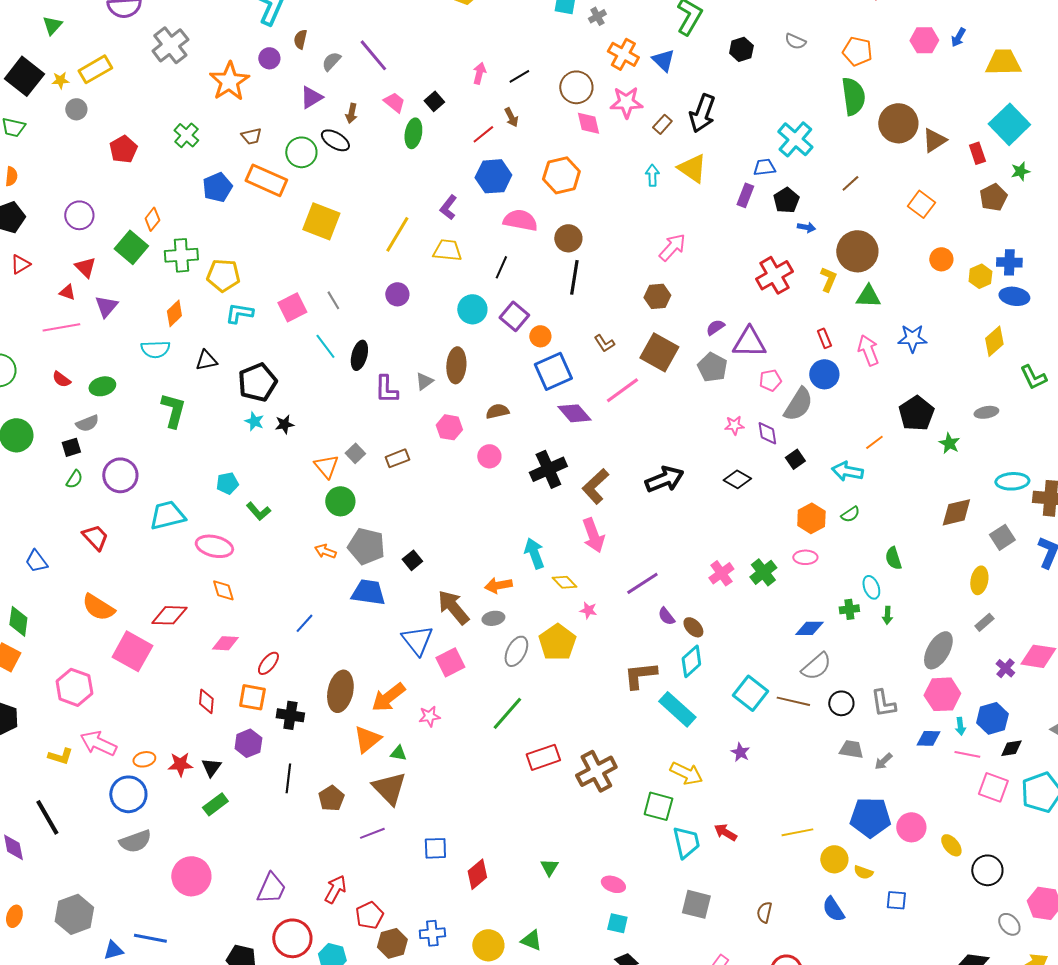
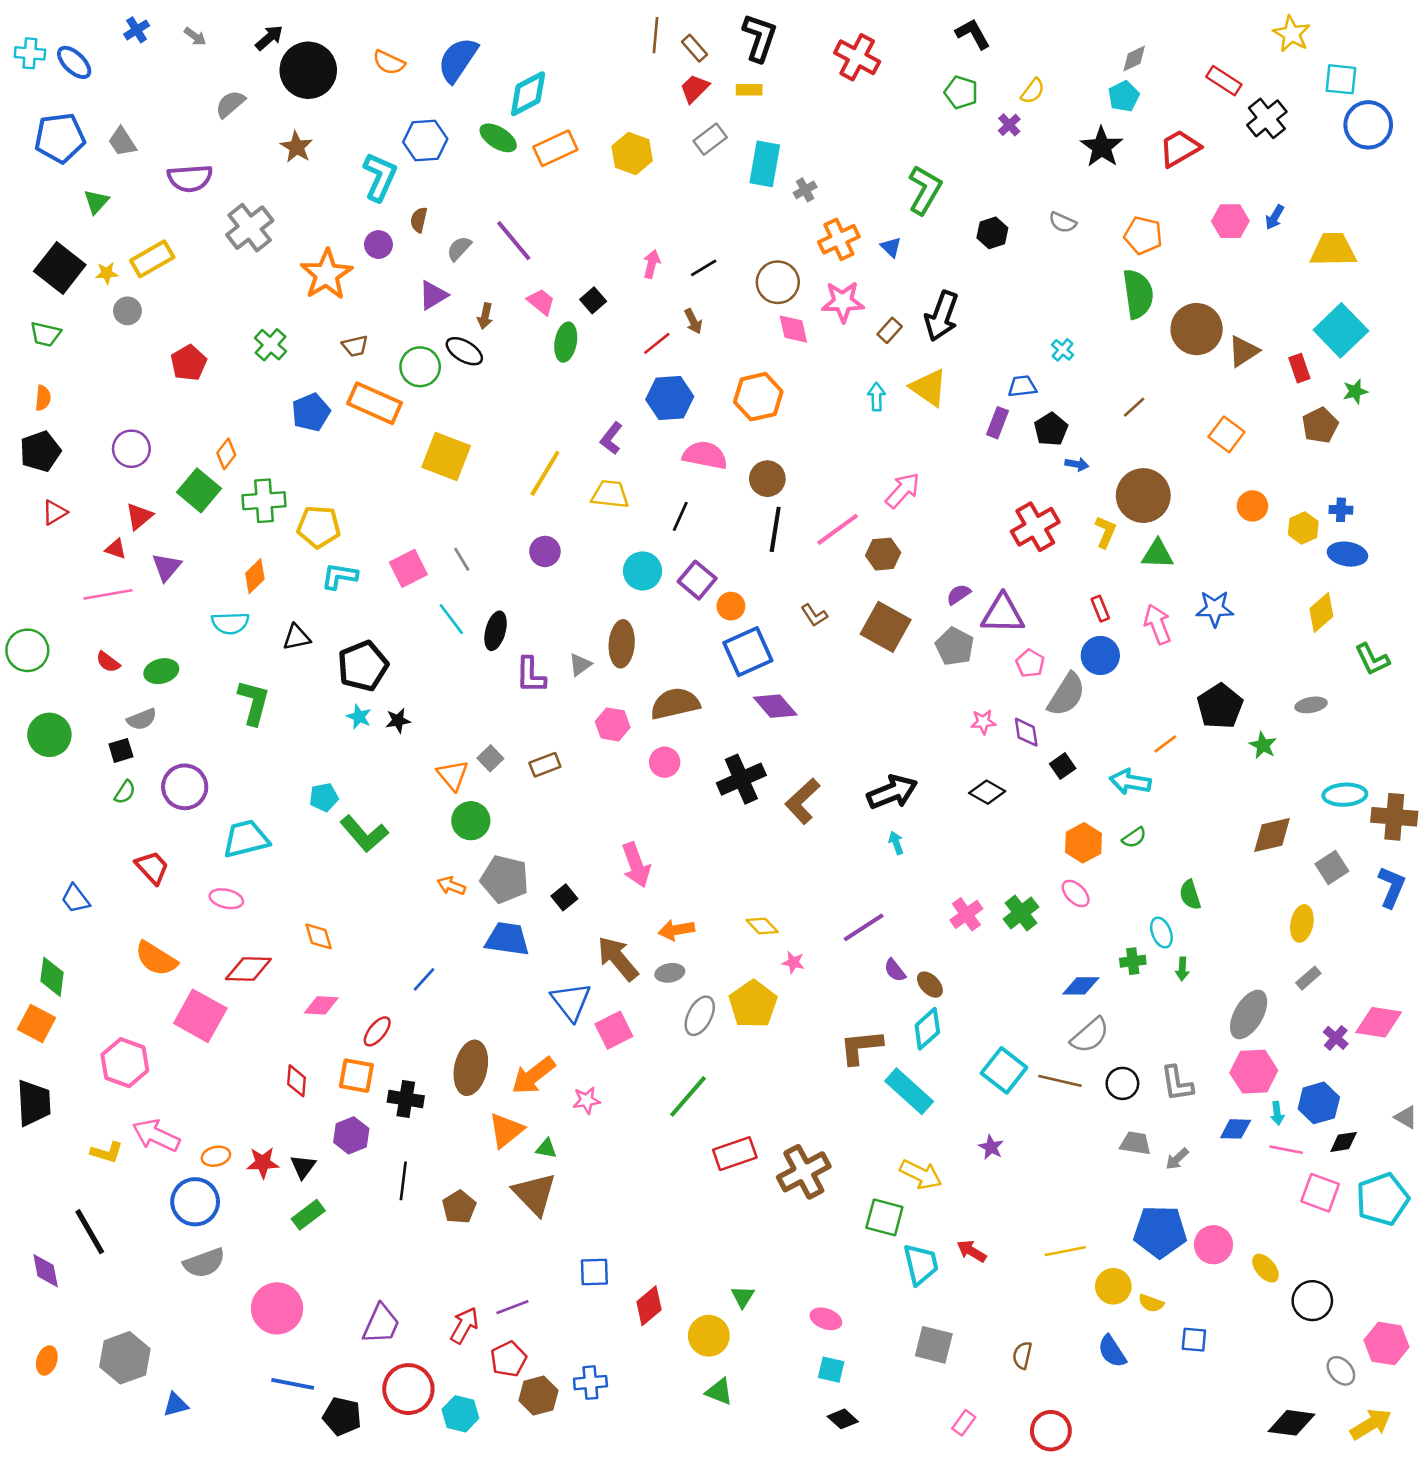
orange cross: (623, 54) -> (839, 239), turned 36
blue triangle: (663, 60) -> (891, 247), size x0.7
cyan cross: (795, 139) -> (1063, 350), size x0.5
blue cross: (1009, 262) -> (1341, 510), size x0.7
red triangle: (85, 267) -> (139, 516), turned 35
pink pentagon: (770, 380) -> (1030, 663), turned -30
pink line: (622, 390) -> (838, 529), moved
brown semicircle: (497, 411) -> (675, 704), size x1.6
green L-shape: (258, 511) -> (364, 834), size x1.5
pink arrow: (593, 535) -> (636, 865), moved
pink ellipse: (214, 546) -> (226, 899), moved, size x0.7
cyan arrow: (534, 553) -> (896, 843), moved, size x0.6
pink ellipse: (805, 557) -> (1076, 894), turned 45
purple line: (372, 833) -> (512, 1307), moved
blue line: (150, 938) -> (293, 1384), moved
yellow circle: (488, 945) -> (709, 1336), moved

